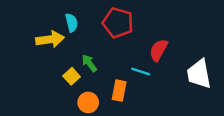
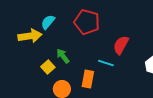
cyan semicircle: (72, 23) -> (48, 22), turned -126

